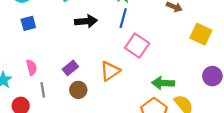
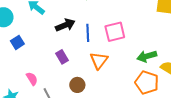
blue line: (123, 18) -> (88, 33), moved
pink square: (137, 46) -> (115, 32), turned -30
purple rectangle: (70, 68) -> (62, 57), moved, turned -64

